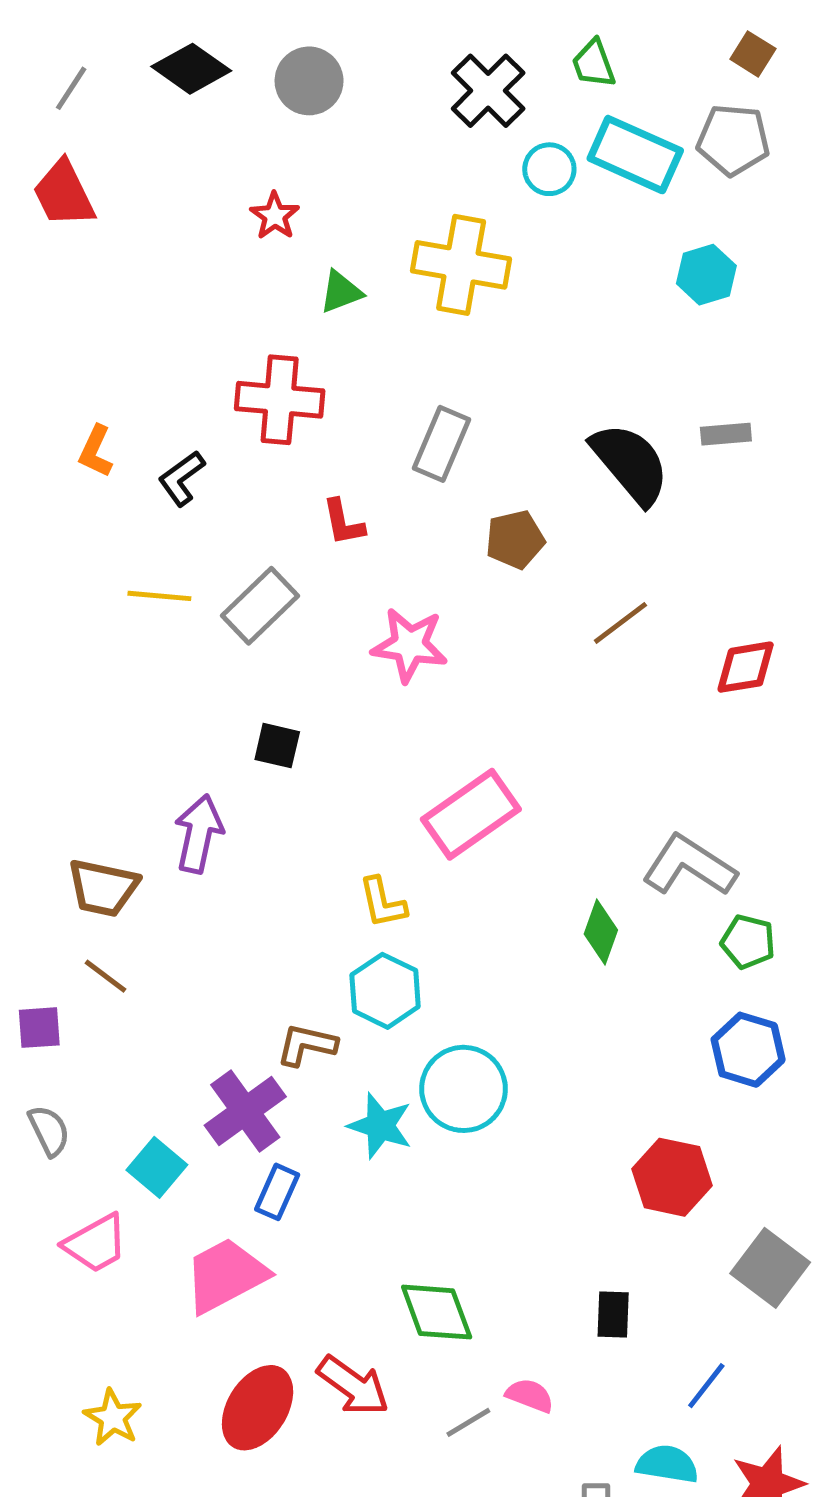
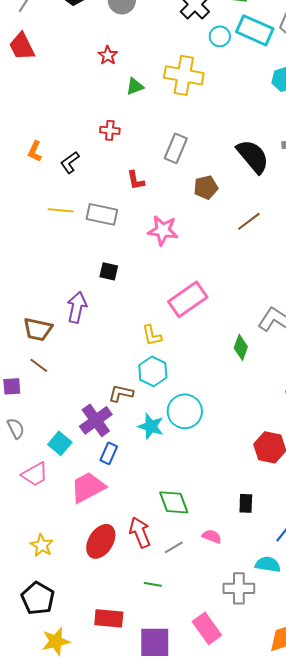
red cross: (280, 400) -> (110, 130), size x0.6
gray rectangle: (260, 606) -> (102, 214), turned 56
red arrow: (353, 1386) -> (140, 532), turned -148
gray line: (468, 1422) -> (174, 547), moved

